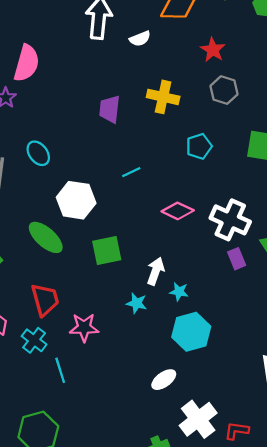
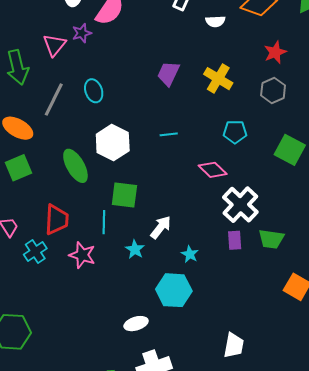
pink diamond: (178, 211) -> (213, 170), moved
cyan star: (179, 292) -> (190, 254), moved
cyan line: (60, 370) -> (104, 222), moved

